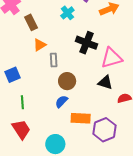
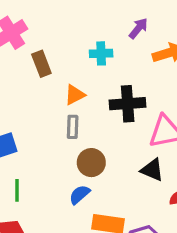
cyan cross: (67, 13) -> (101, 53), turned 32
black cross: (86, 43) -> (128, 104), turned -30
orange triangle: (40, 45) -> (75, 95), moved

